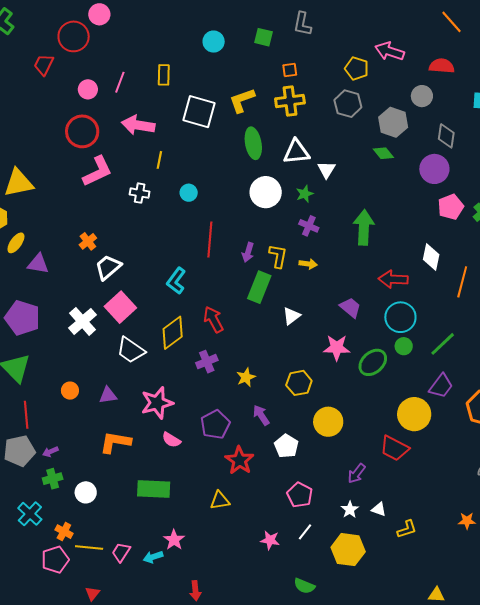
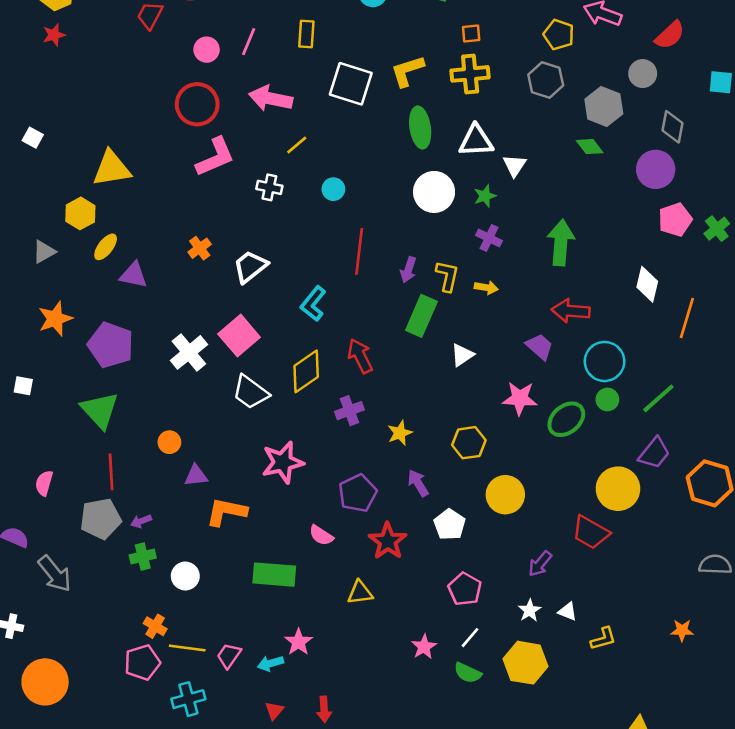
red semicircle: (442, 66) -> (670, 35), turned 130
yellow line: (159, 160) -> (297, 145), turned 36
white trapezoid: (108, 267) -> (250, 267), moved
red arrow: (393, 279) -> (571, 311), moved
purple triangle: (108, 395) -> (196, 476), moved
pink semicircle: (171, 440) -> (321, 535), moved
cyan cross: (30, 514) -> (188, 699), moved, turned 30
pink star: (270, 540) -> (424, 647), turned 30
green semicircle: (304, 586) -> (468, 673), moved
red triangle: (92, 593) -> (274, 711), moved

